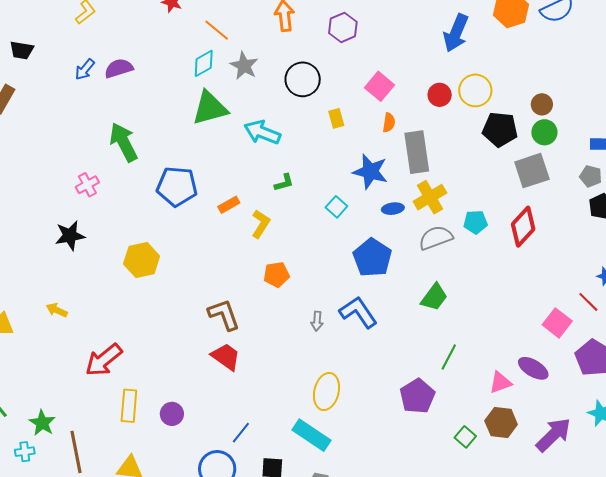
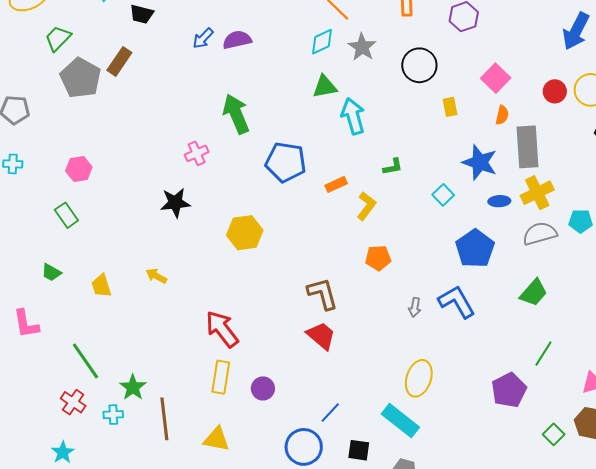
green triangle: (210, 108) -> (325, 87), size x0.7
cyan arrow: (262, 132) -> (353, 116), moved, turned 48
red arrow: (104, 360) -> (222, 329), moved, turned 87

